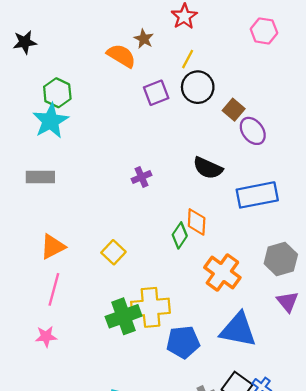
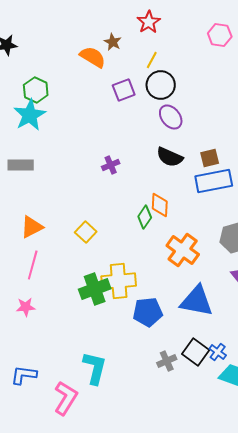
brown square: (234, 110) -> (210, 158), moved, turned 36
purple ellipse: (253, 131) -> (171, 117), moved

